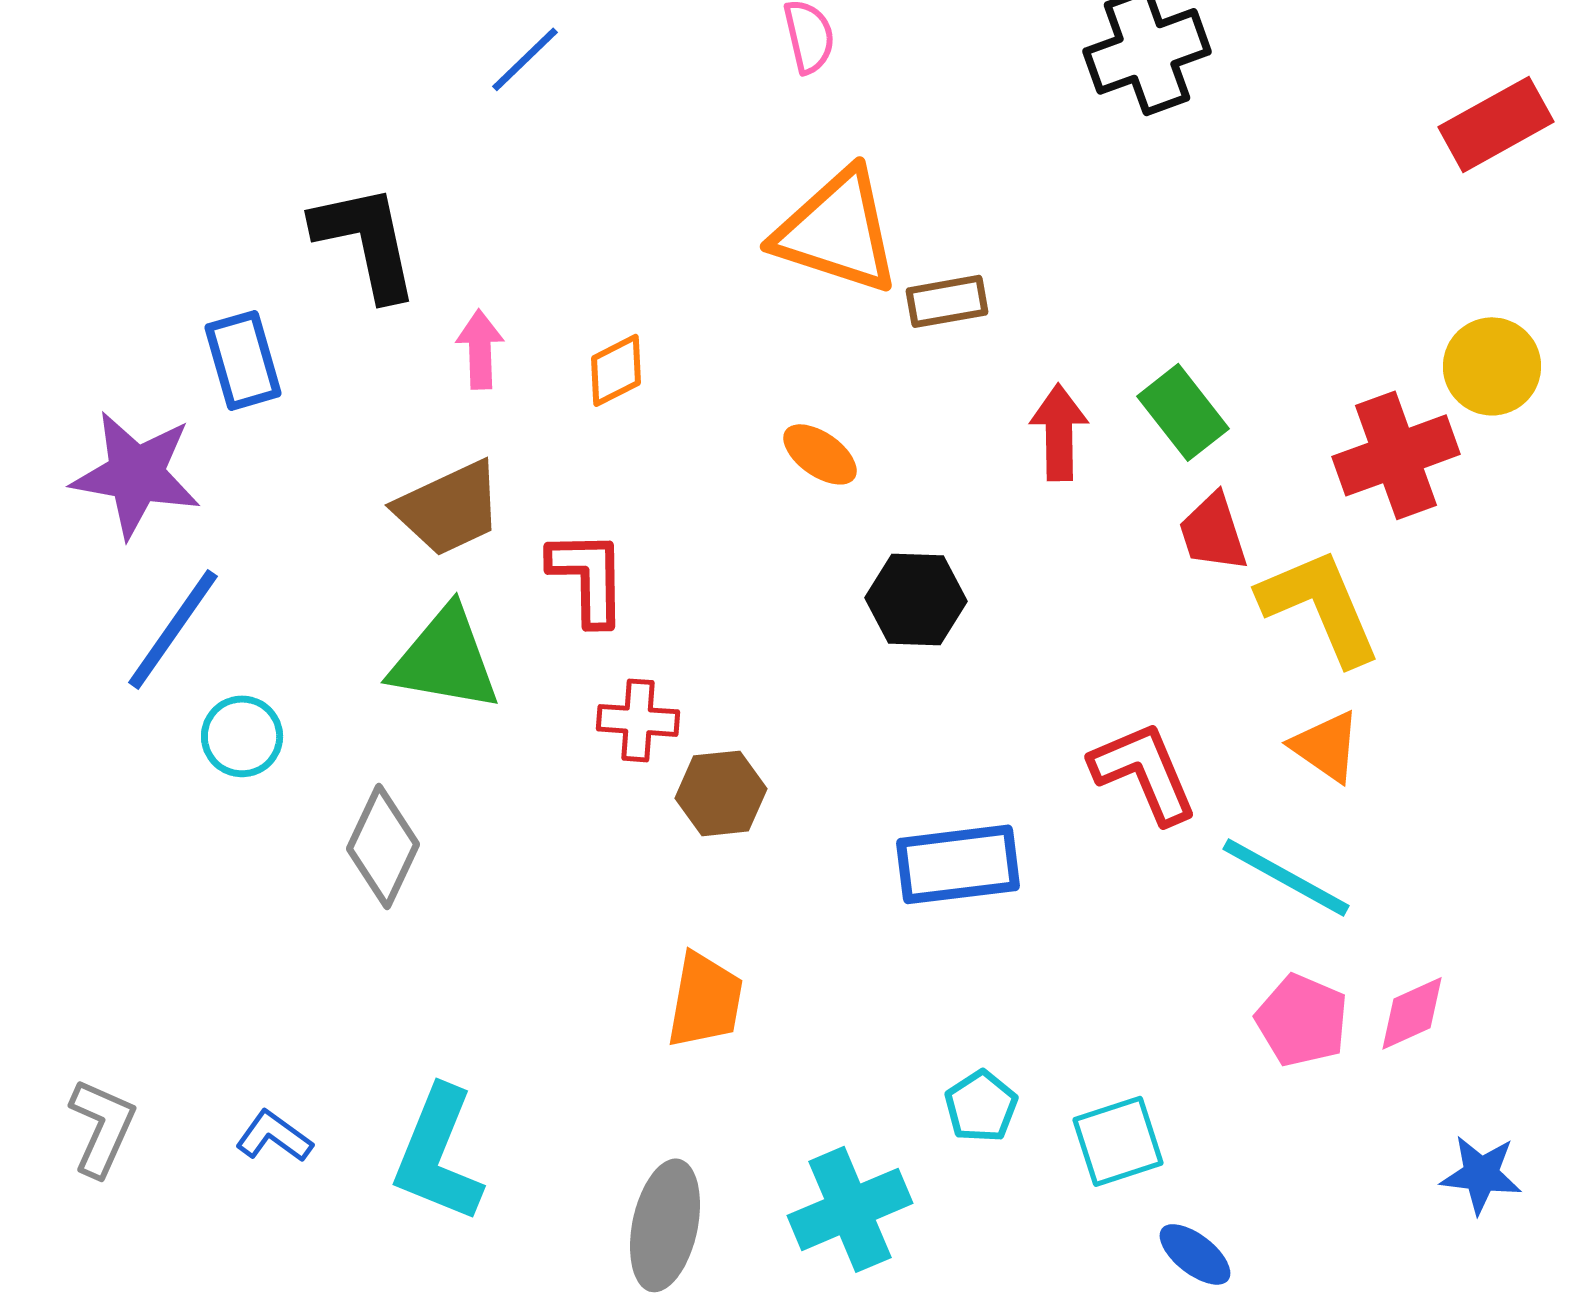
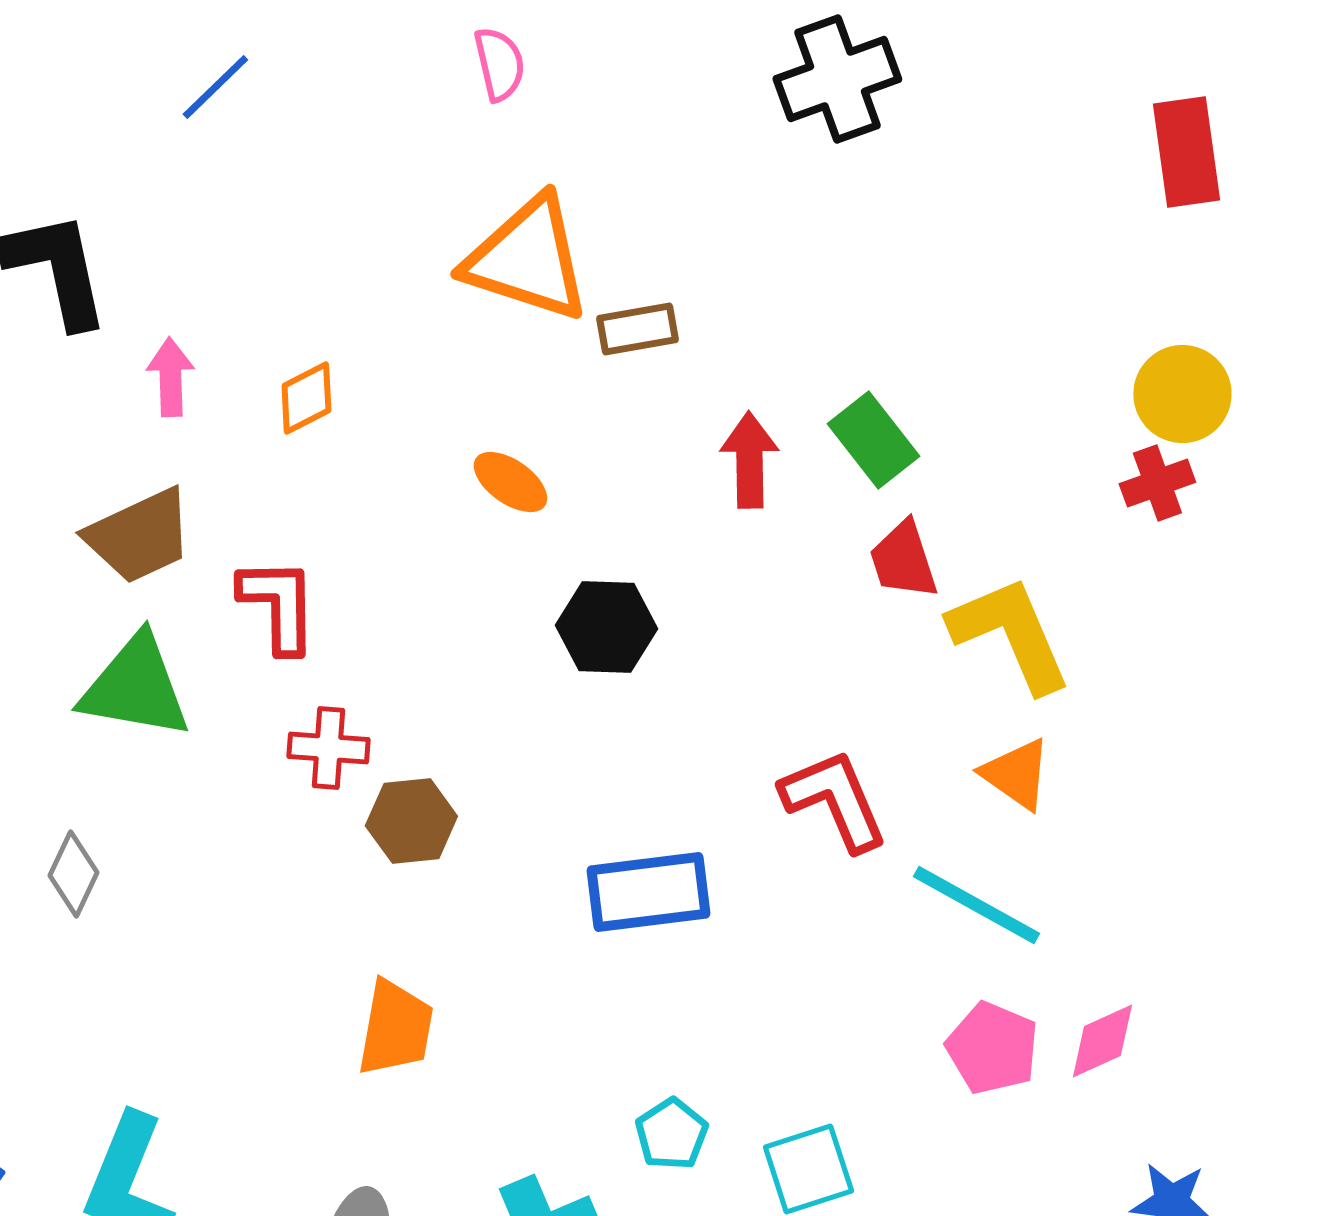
red rectangle: (1496, 124) -> (1186, 152), turned -69
red cross: (1396, 455) -> (1157, 483), moved, size x0.6
gray diamond: (383, 846) -> (73, 874), size x0.7

